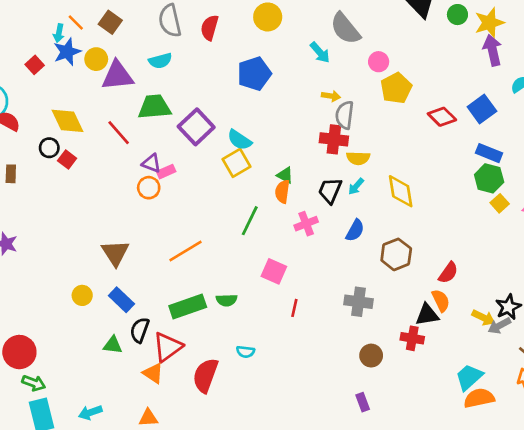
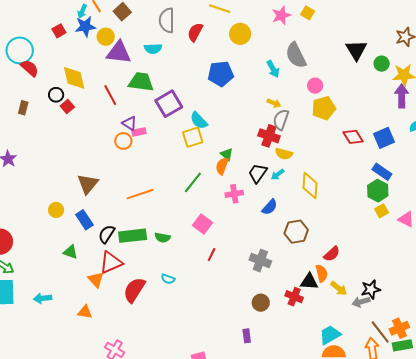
yellow arrow: (483, 318) -> (339, 288), moved
black semicircle: (140, 330) -> (107, 234), moved

